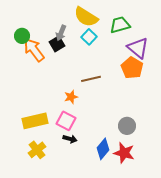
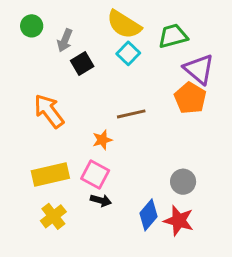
gray arrow: (61, 33) -> (65, 40), moved
green circle: (22, 36) -> (32, 26), moved
orange arrow: (34, 50) -> (49, 111), moved

